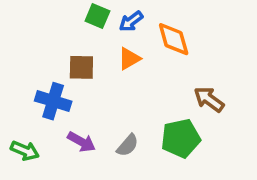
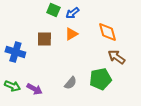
orange diamond: (174, 39) -> (107, 32), moved
blue cross: (53, 101) -> (15, 52), moved
purple arrow: (81, 142) -> (34, 89), moved

